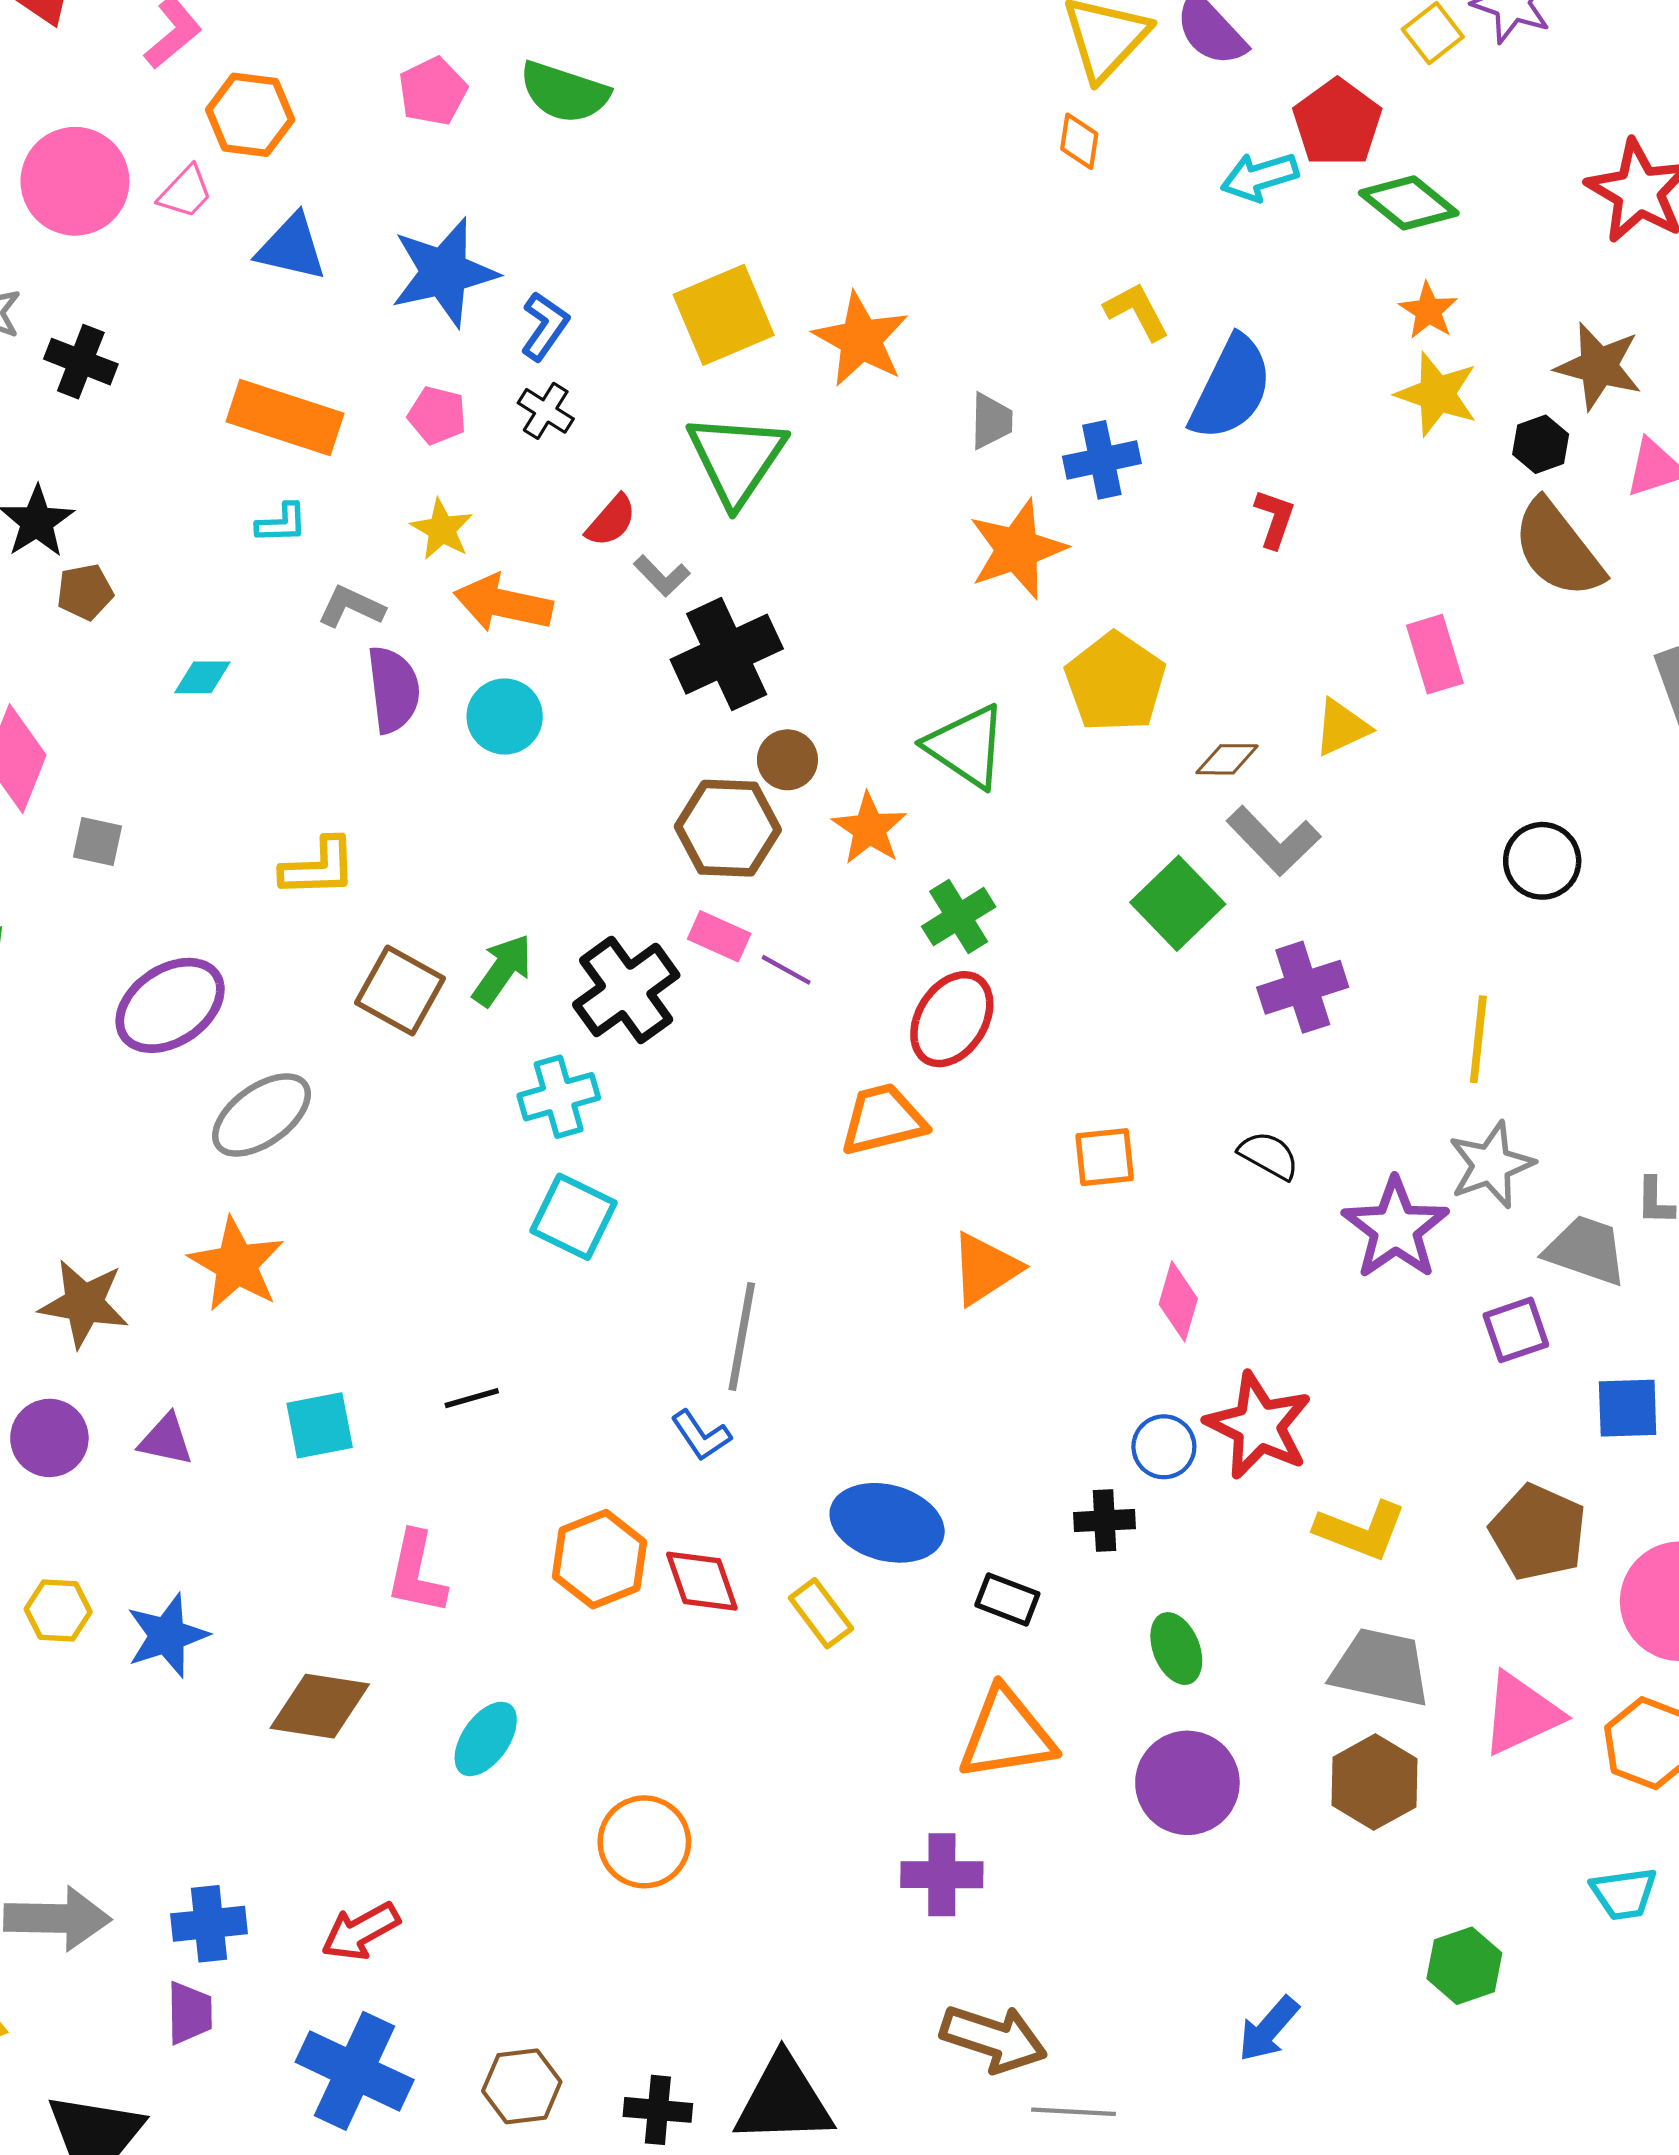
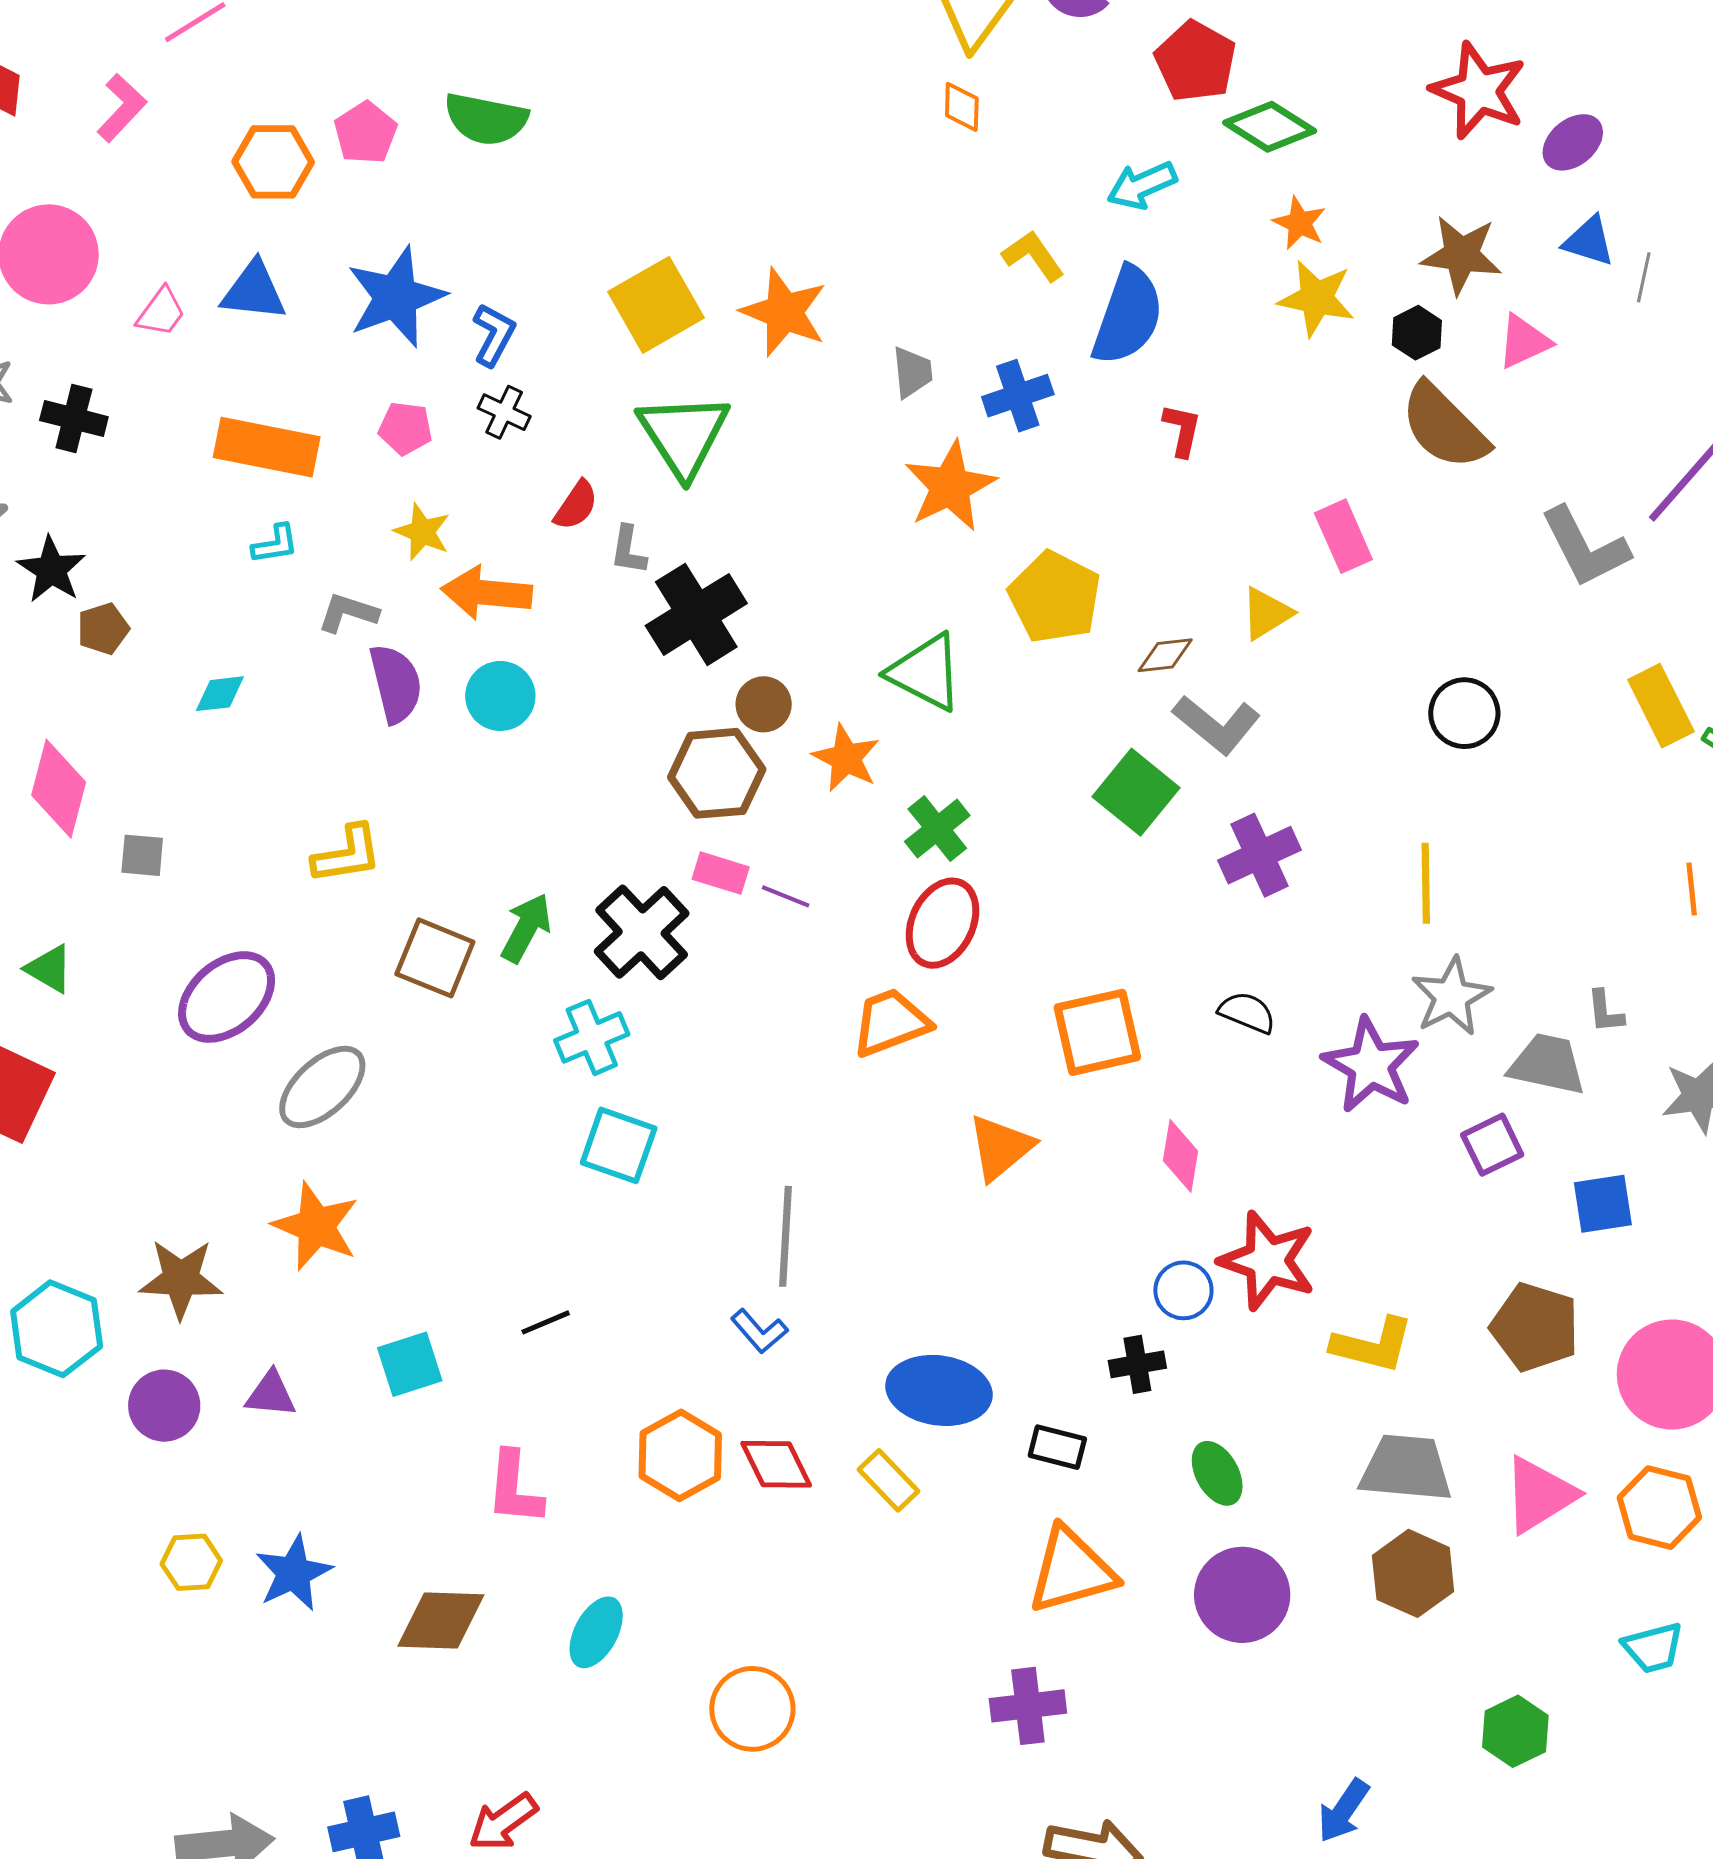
orange hexagon: (250, 115) -> (273, 162), moved
cyan arrow: (1259, 177) -> (1142, 185), moved
pink trapezoid: (185, 192) -> (161, 312), moved
gray L-shape: (662, 576) -> (628, 550), turned 60
orange square: (1105, 1157) -> (1097, 1032), size x1.5

